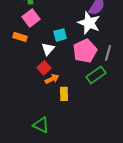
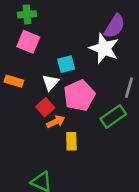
pink square: (31, 18) -> (28, 42), turned -30
orange rectangle: (20, 37) -> (14, 81), moved
pink pentagon: (85, 51) -> (79, 95), moved

